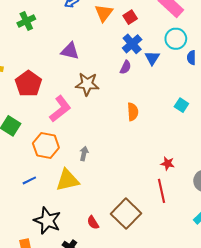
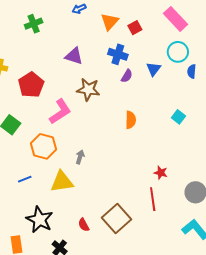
blue cross: (132, 44) -> (118, 54), moved, turned -36

